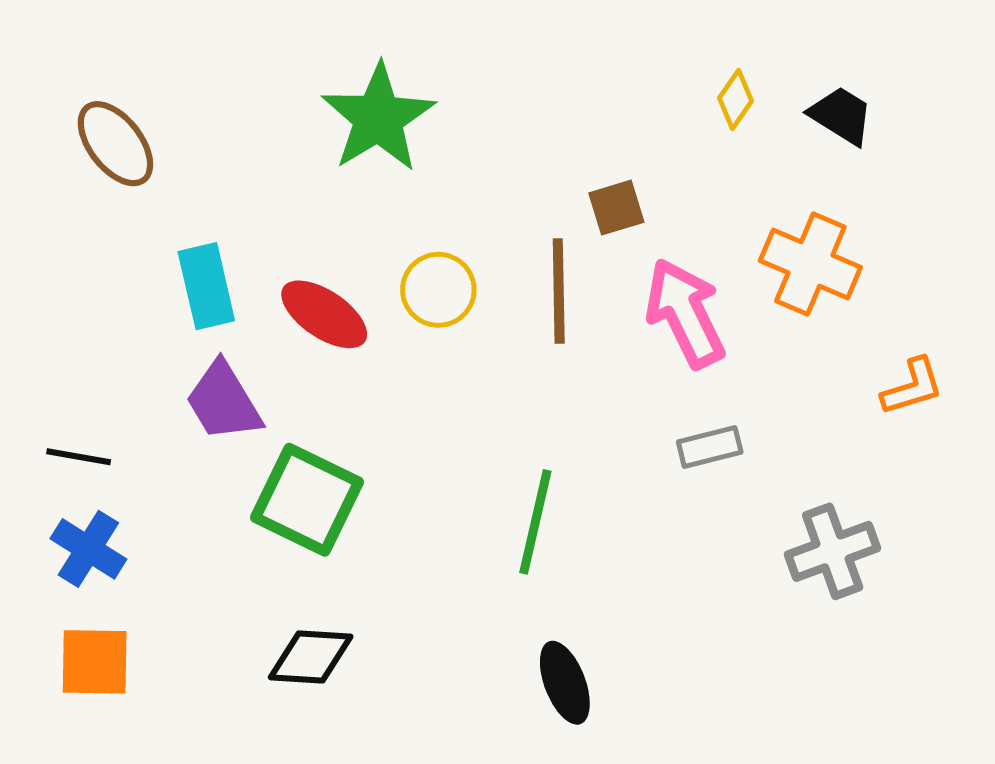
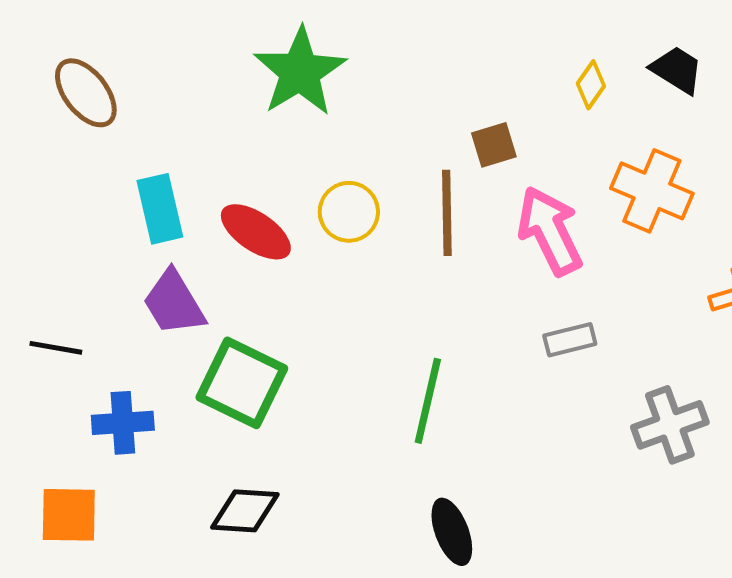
yellow diamond: (736, 99) -> (591, 85), moved
blue cross: (88, 549) -> (123, 423), moved, turned -36

